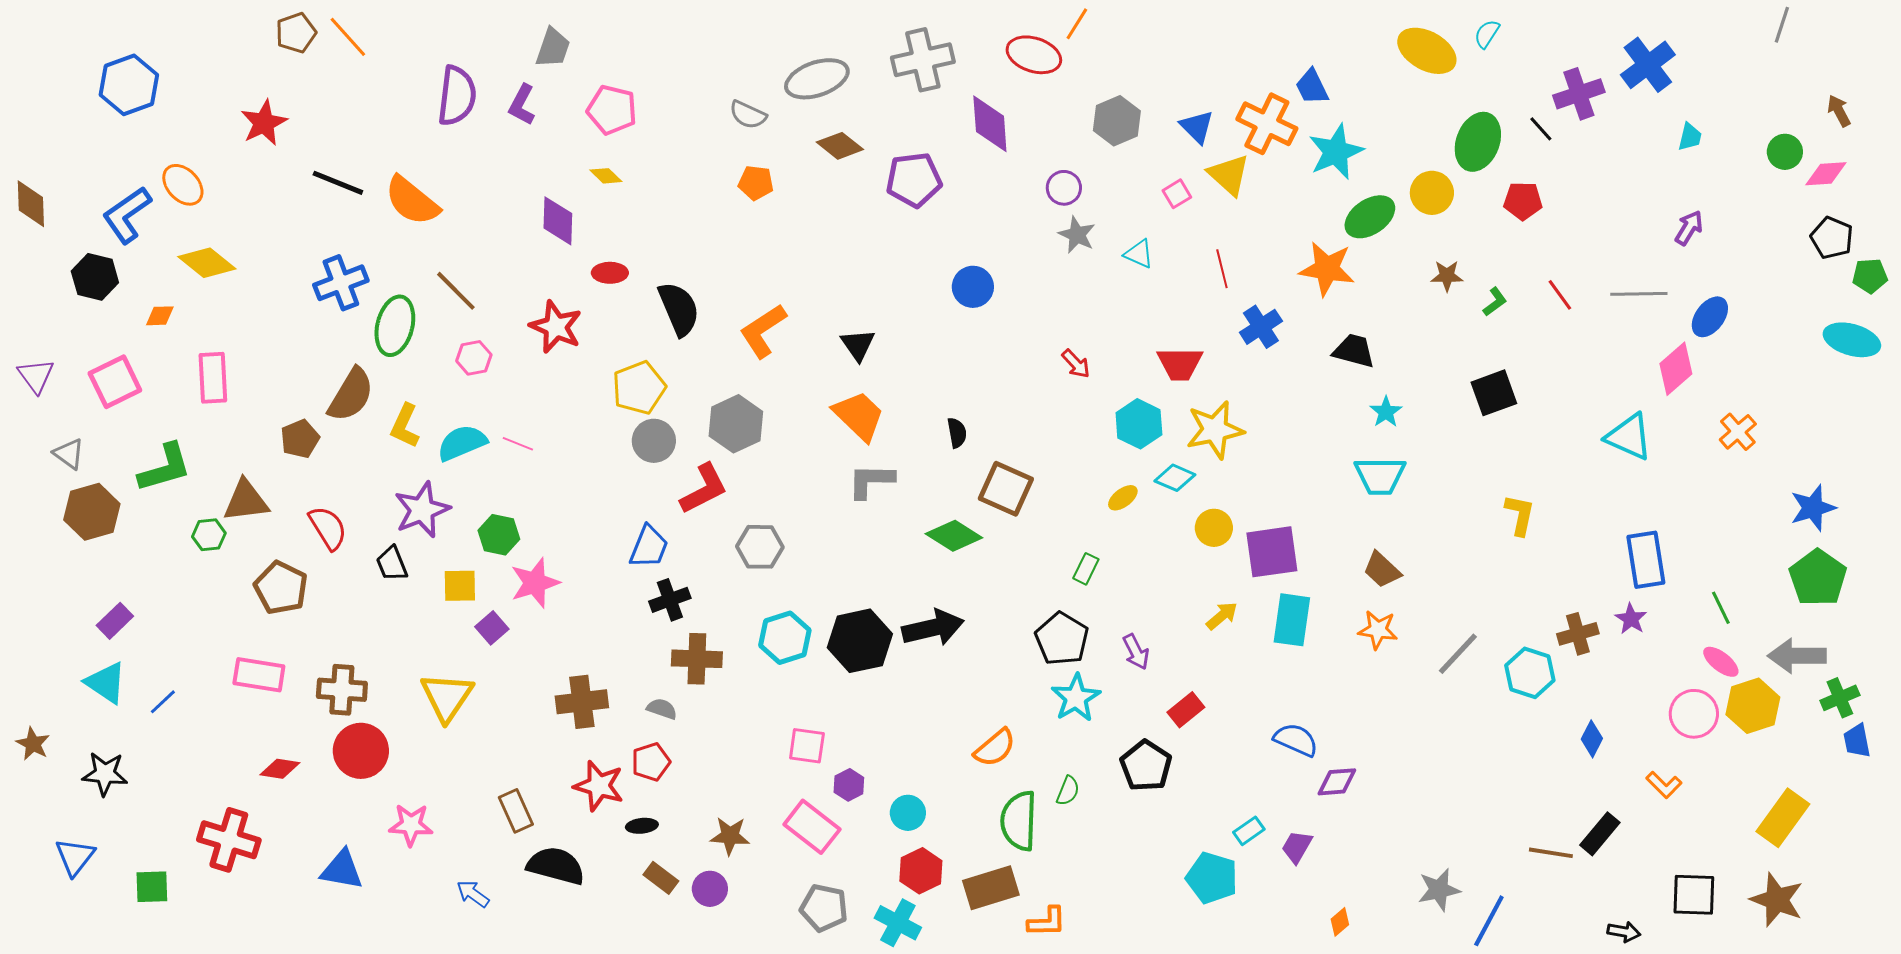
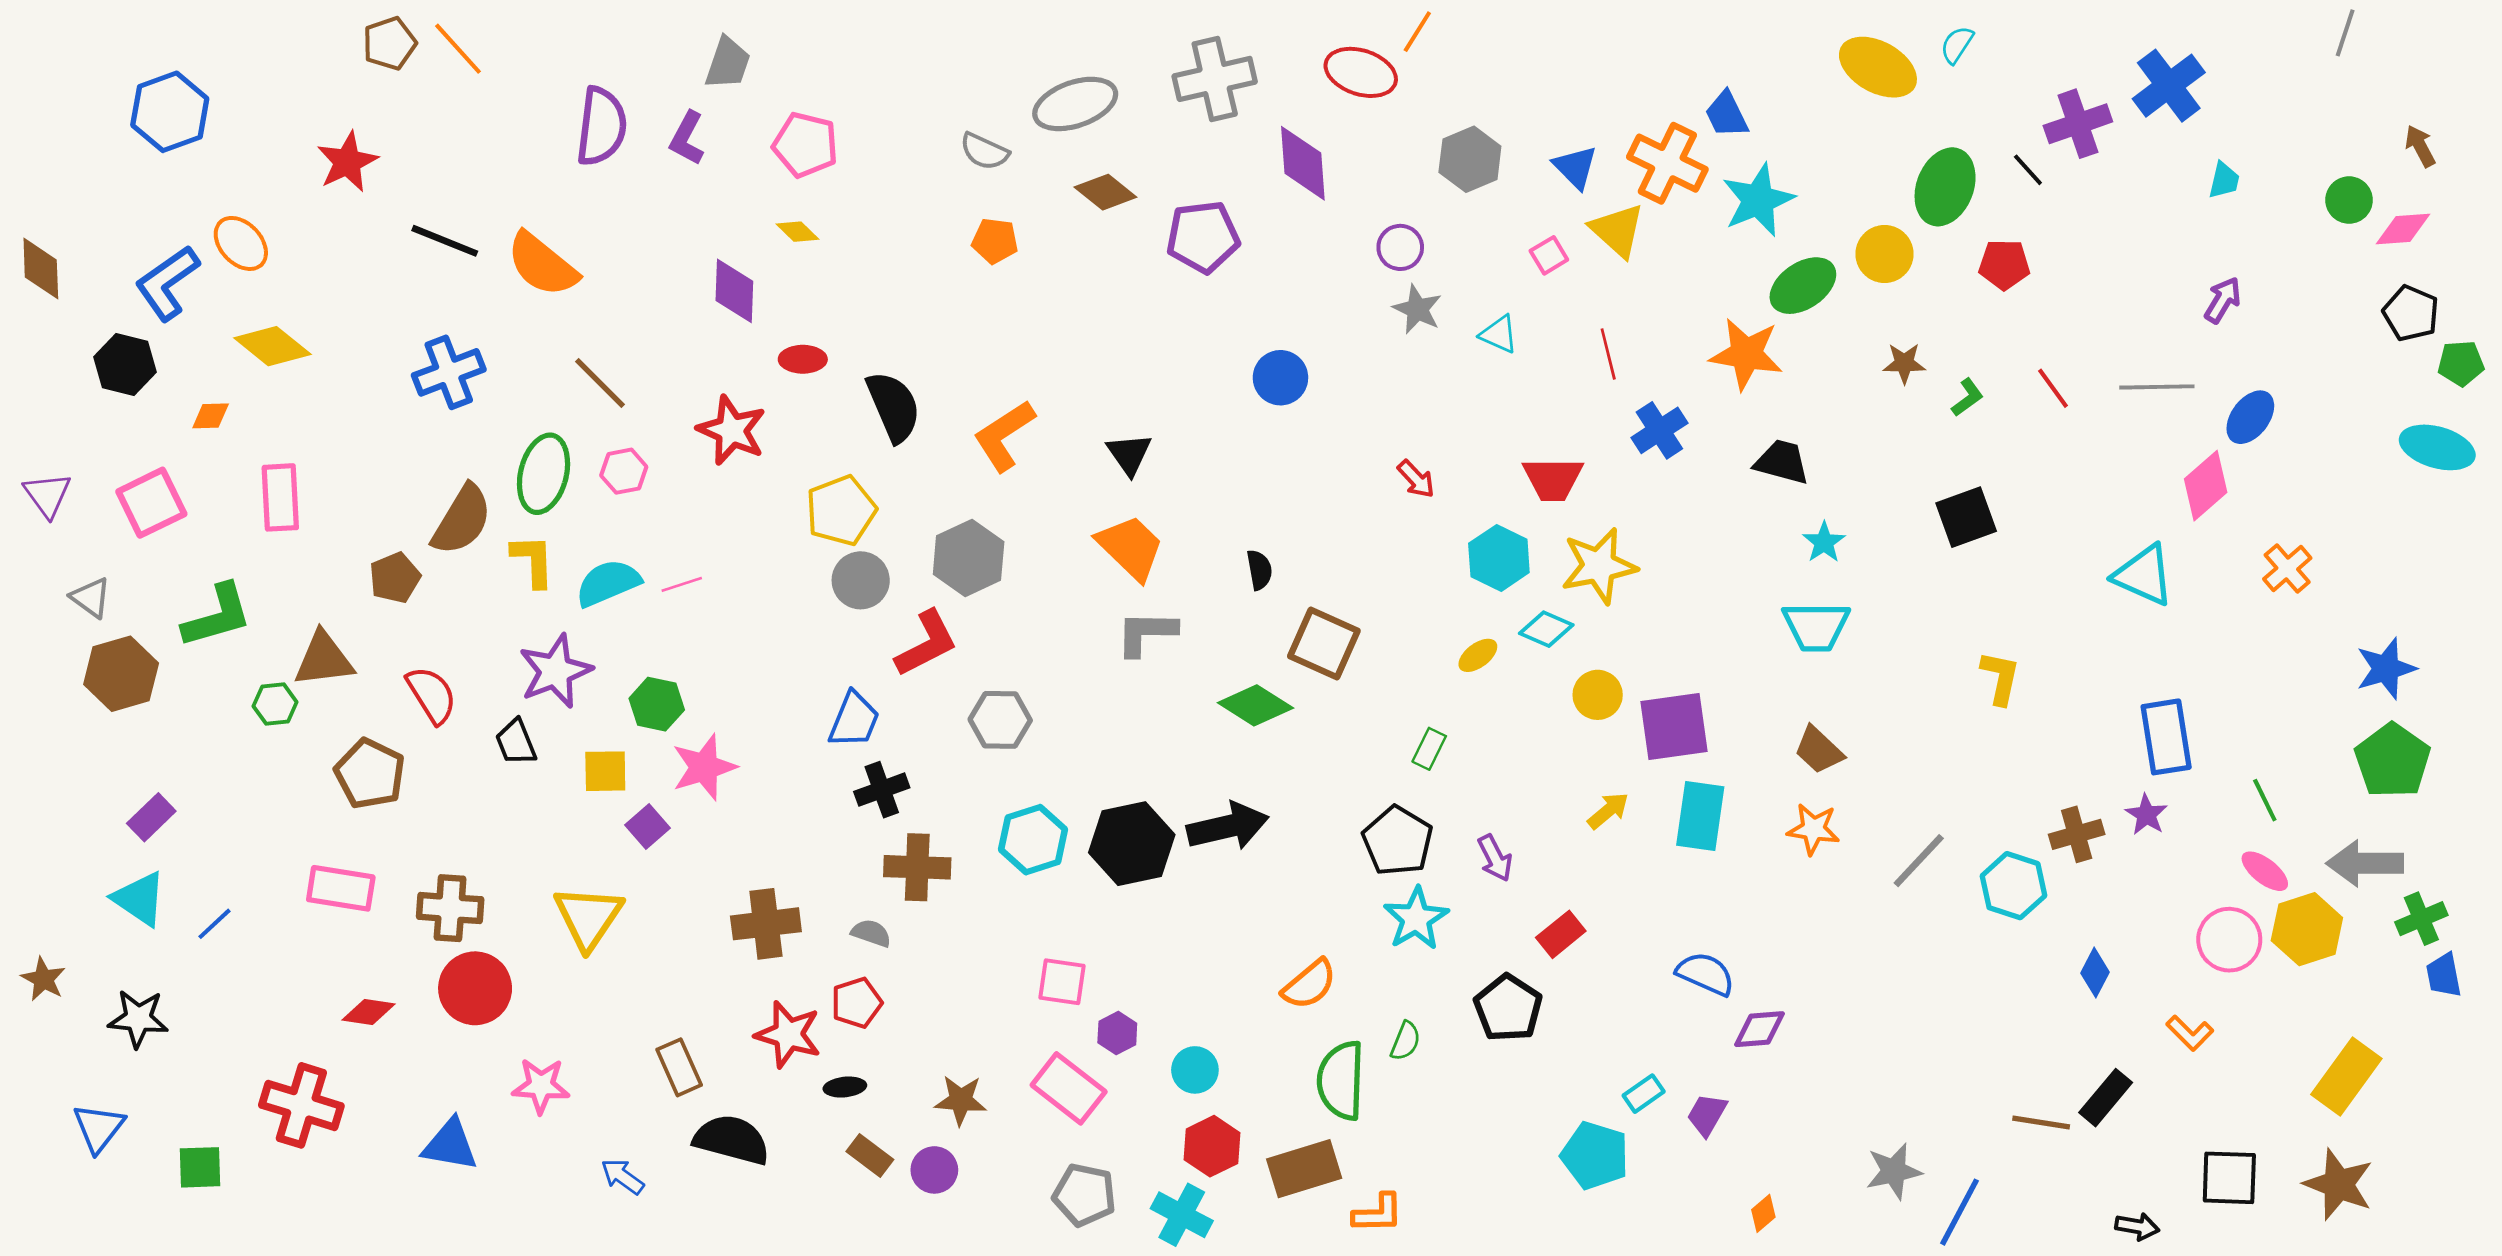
green ellipse: (395, 326) -> (544, 474), moved
yellow L-shape: (405, 426) -> (533, 561), turned 153
pink line: (518, 444) -> (682, 584), turned -40

